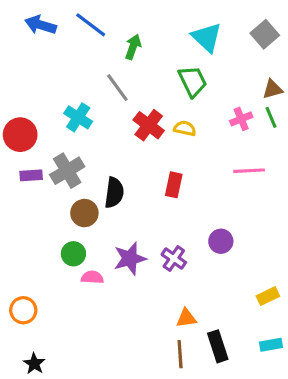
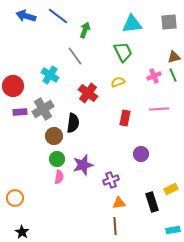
gray square: (265, 34) -> (169, 22), turned 36
cyan triangle: (207, 37) -> (132, 24), turned -50
red cross: (149, 125) -> (88, 93), moved
yellow semicircle: (185, 128) -> (118, 82), turned -32
red rectangle: (174, 185) -> (125, 118), moved
green circle: (73, 254) -> (57, 159), moved
purple cross: (174, 258) -> (111, 180), moved, turned 35
pink semicircle: (92, 277) -> (59, 177), turned 96
cyan rectangle: (271, 345) -> (173, 230), moved
black rectangle: (218, 346) -> (152, 202), moved

